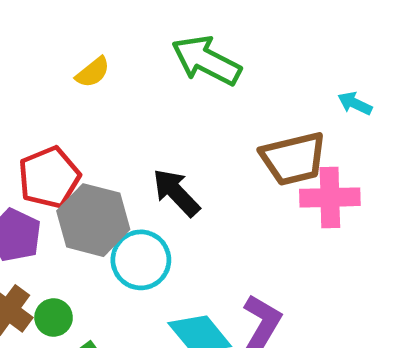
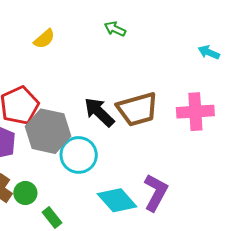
green arrow: (206, 60) -> (115, 29), size x0.5
brown trapezoid: (293, 159) -> (137, 109), moved

